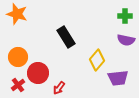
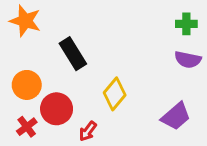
black rectangle: (66, 37) -> (73, 54), moved
yellow diamond: (97, 60) -> (115, 94), moved
purple trapezoid: (118, 78) -> (176, 116), turned -35

